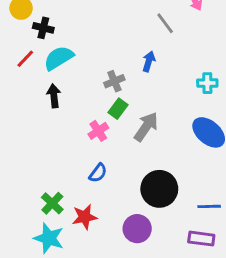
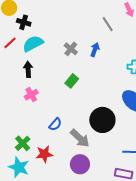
gray cross: (114, 81) -> (71, 49), moved, turned -32
gray arrow: (146, 127) -> (80, 138), moved, turned 95
pink cross: (98, 131) -> (31, 95), moved
black circle: (159, 189) -> (102, 120), moved

